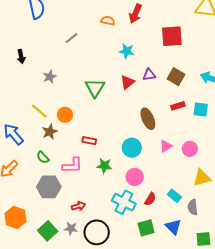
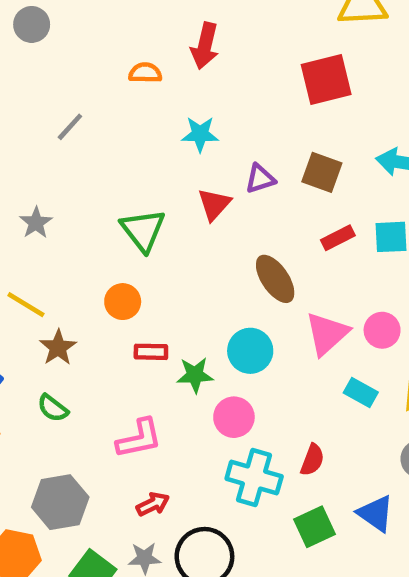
red square: (172, 36) -> (326, 80), moved
orange circle: (65, 115) -> (123, 302), moved
pink triangle: (166, 146) -> (327, 334), size x1.5
pink L-shape: (72, 165) -> (139, 439), moved
green star: (104, 166) -> (195, 375), moved
pink circle: (135, 177) -> (234, 417), moved
gray hexagon: (49, 187) -> (60, 502), moved
cyan rectangle: (174, 196) -> (361, 393), moved

